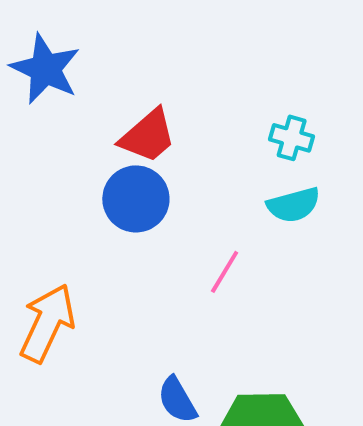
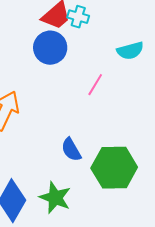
cyan cross: (292, 138) -> (78, 17), moved

